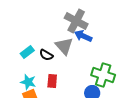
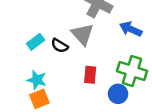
blue arrow: (83, 36) -> (131, 29), moved
red rectangle: (52, 81) -> (90, 75), moved

